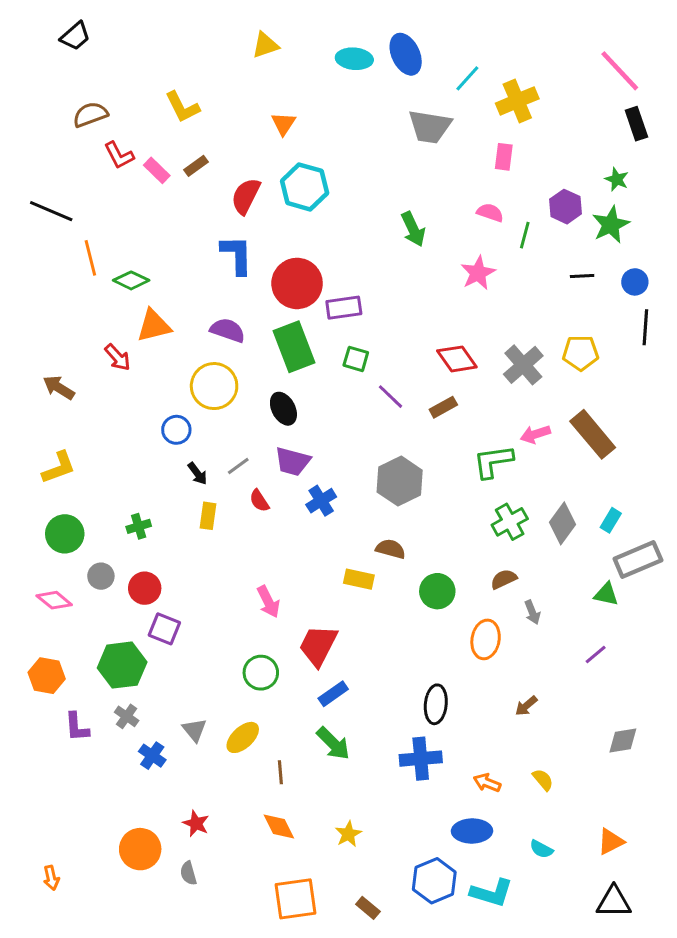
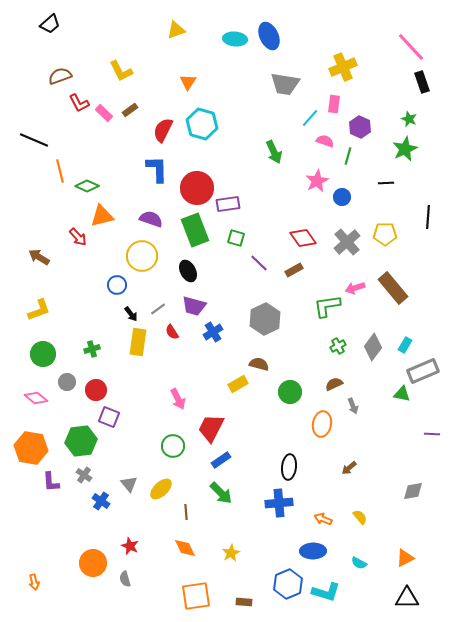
cyan line: (467, 78) -> (310, 118), moved
purple hexagon: (565, 207) -> (360, 127), moved
blue circle: (635, 282) -> (342, 197), moved
yellow rectangle: (208, 516) -> (138, 342), size x1.5
green cross: (510, 522) -> (338, 346), size x0.7
yellow rectangle: (359, 579) -> (238, 384), turned -42
purple line: (596, 655) -> (432, 434), moved, turned 42
orange hexagon: (47, 676) -> (31, 448), size x1.4
brown rectangle: (368, 908) -> (244, 602), turned -35

